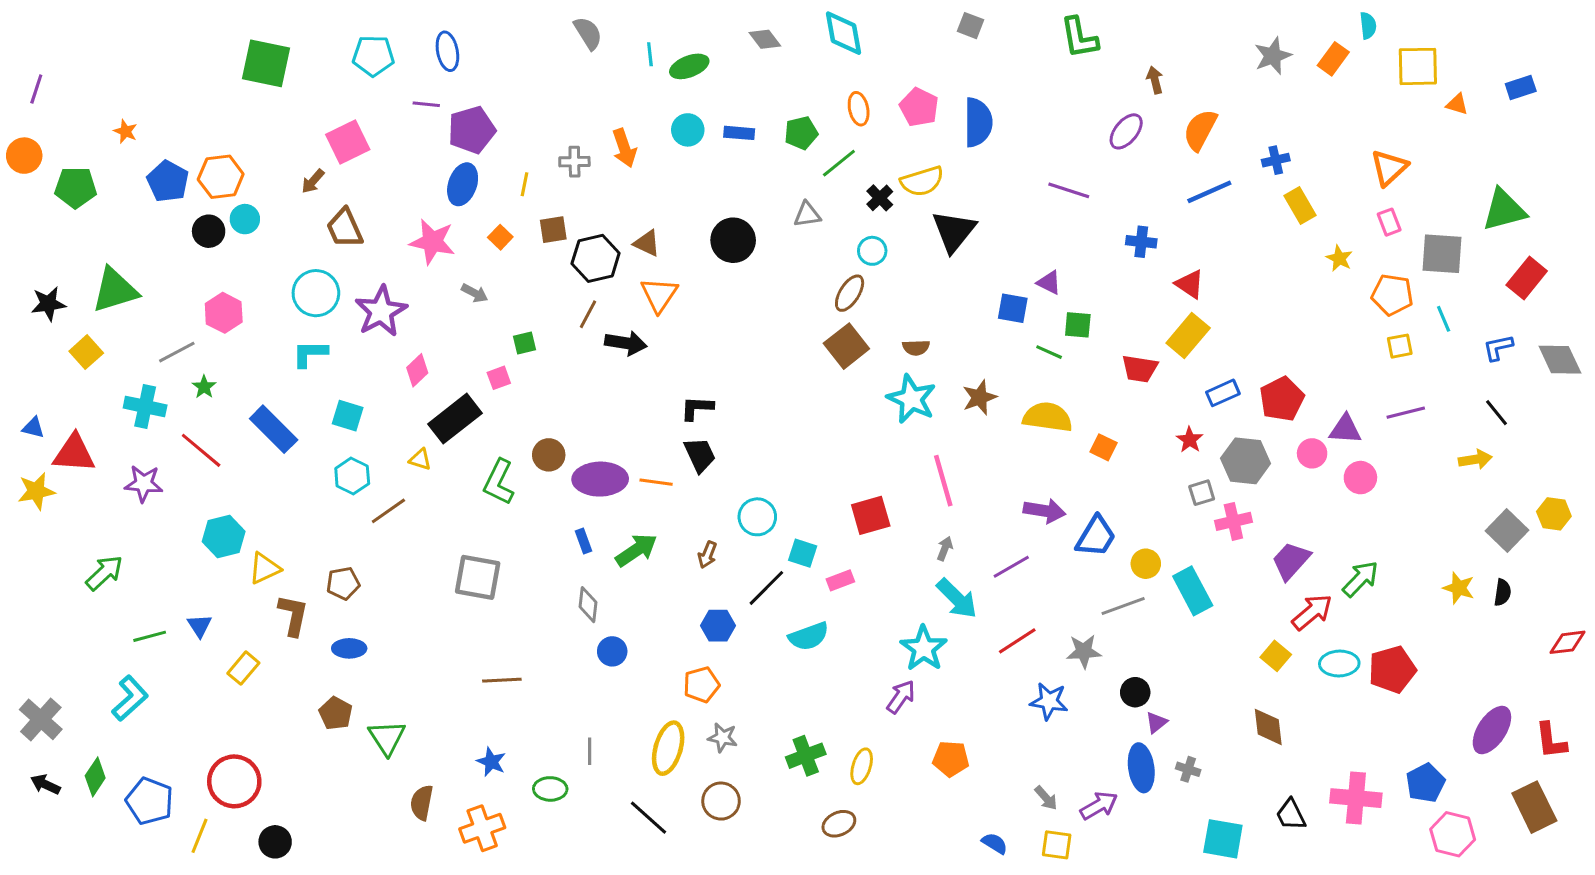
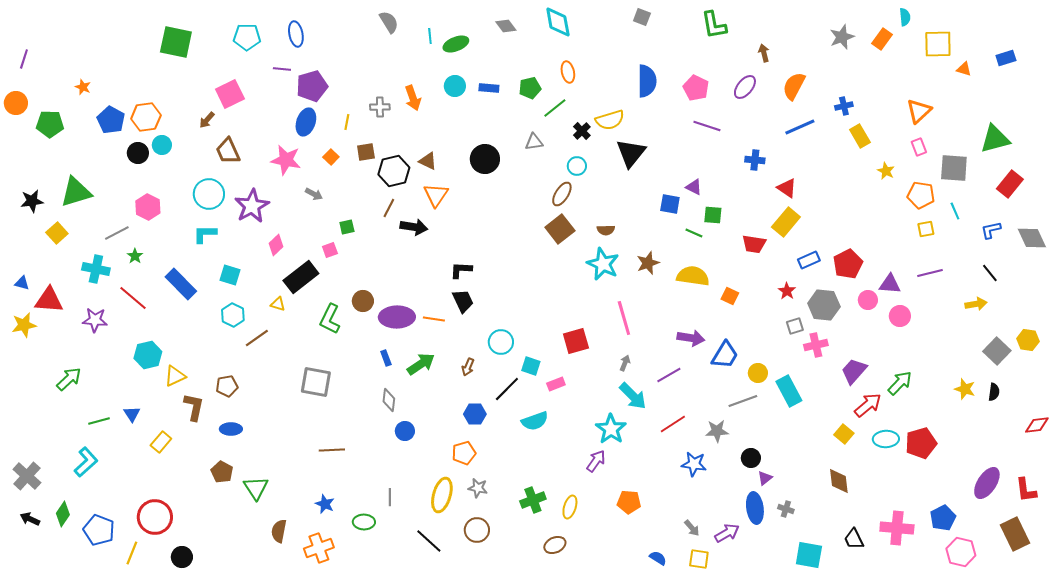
pink pentagon: (919, 107) -> (696, 88), moved

